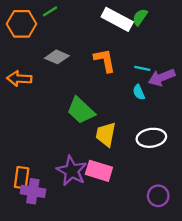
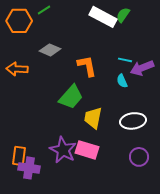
orange L-shape: (105, 60) -> (87, 66), moved
green trapezoid: (81, 110) -> (71, 97), turned -92
purple circle: (158, 196) -> (139, 157), moved

